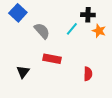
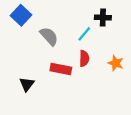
orange star: (99, 31) -> (116, 63), moved
red semicircle: (88, 74) -> (84, 58), moved

